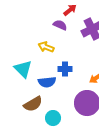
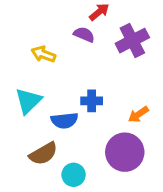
yellow arrow: (46, 47) -> (43, 54), moved
cyan triangle: (23, 69) -> (28, 101), turned 30

